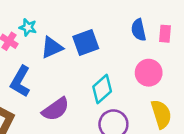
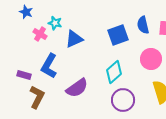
blue square: (86, 42) -> (118, 35), moved

